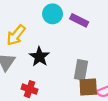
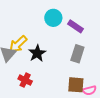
yellow arrow: (16, 35) -> (18, 44), moved
gray rectangle: (81, 70) -> (77, 54), moved

